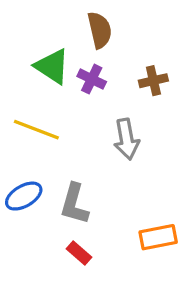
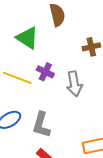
purple cross: (92, 79) -> (45, 72), moved

